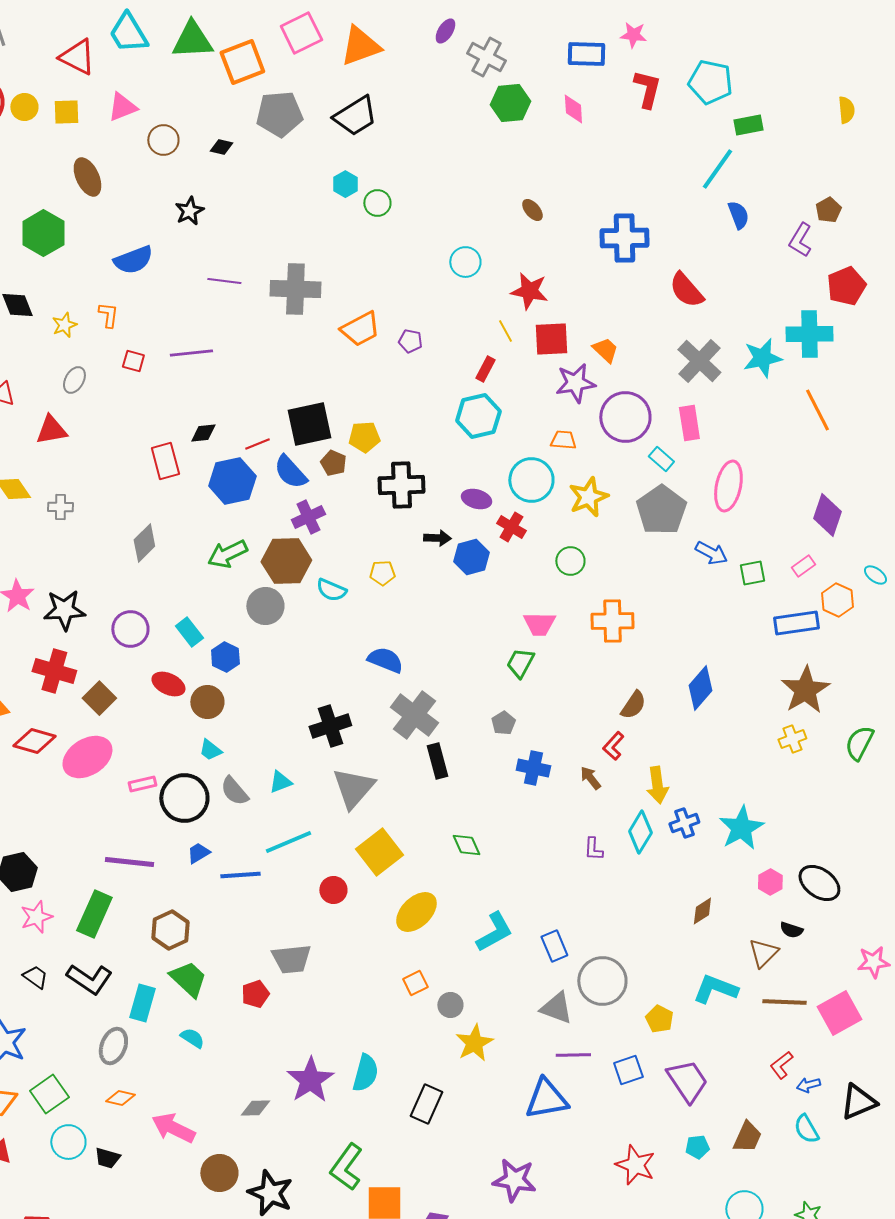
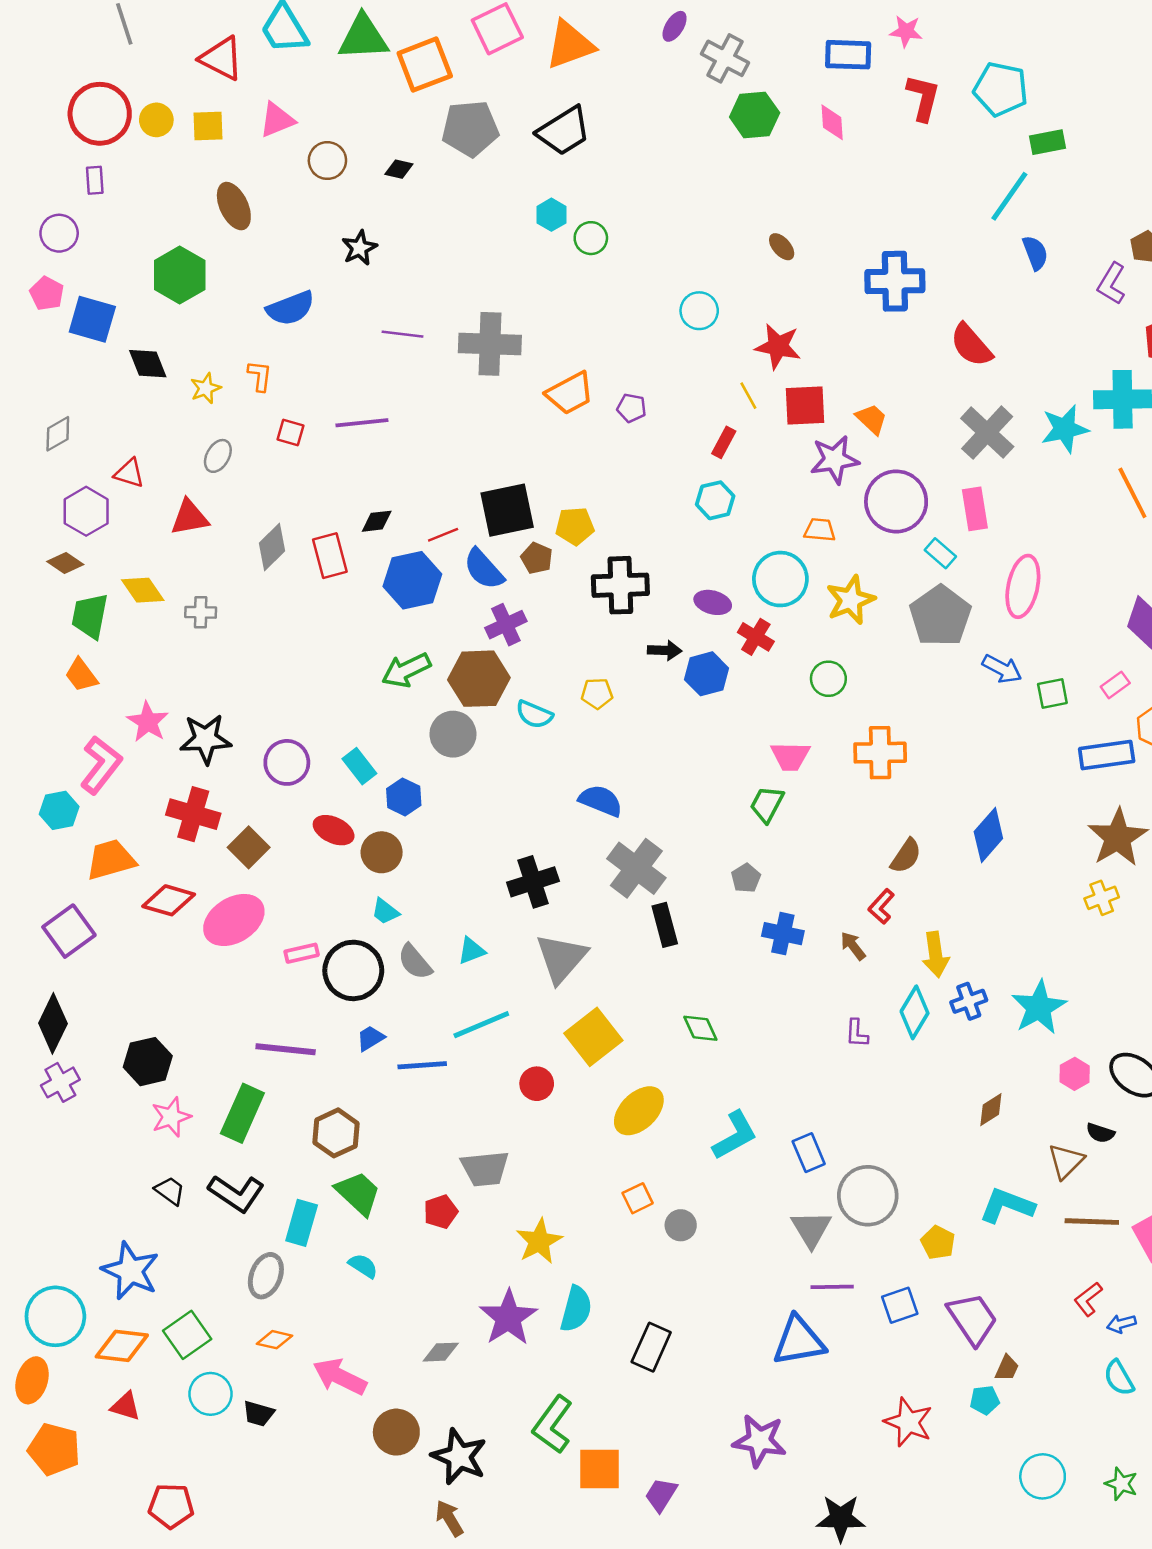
cyan hexagon: (478, 416) -> (715, 500), size x0.7
gray diamond: (144, 543) -> (272, 547), moved
gray triangle: (556, 1008) -> (811, 1229), turned 39
yellow star: (474, 1043) -> (539, 1241), moved
brown trapezoid: (747, 1137) -> (1007, 1368), moved, size x0.7

